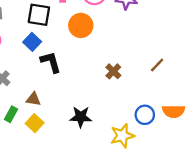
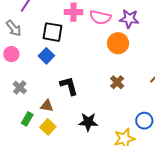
orange circle: (81, 25) -> (118, 43), moved
black L-shape: (51, 62) -> (69, 86), moved

